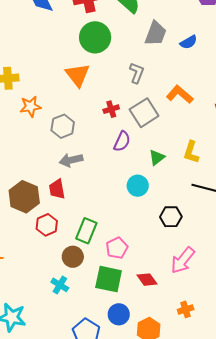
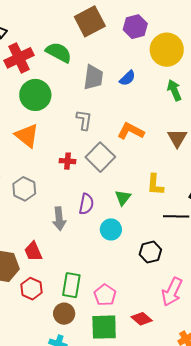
red cross: (111, 109) -> (68, 161), turned 35
purple semicircle: (122, 141) -> (86, 204), moved
gray arrow: (71, 160) -> (59, 219), moved, turned -70

